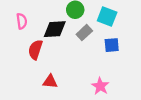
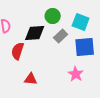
blue square: (112, 45) -> (85, 47), size x1.5
pink star: (100, 86) -> (76, 74), moved

